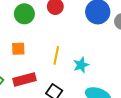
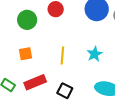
cyan star: (81, 65) -> (95, 54), moved

